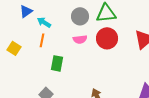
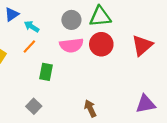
pink semicircle: (80, 39) -> (71, 45), size x1.5
orange line: (42, 40) -> (29, 46), turned 32

